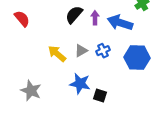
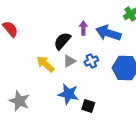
black semicircle: (74, 15) -> (62, 41), moved

